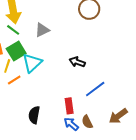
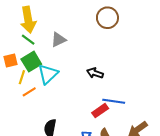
blue line: (95, 89) -> (114, 101), turned 45
red rectangle: (69, 106) -> (100, 111), moved, turned 63

